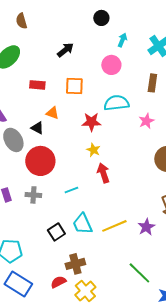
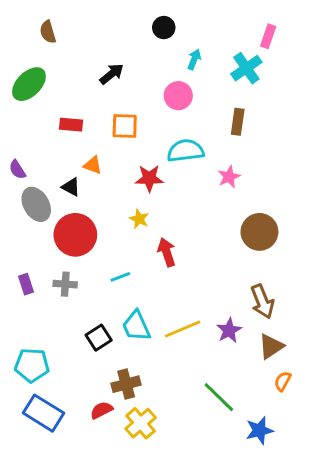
yellow star: (93, 150) -> (139, 219), moved

